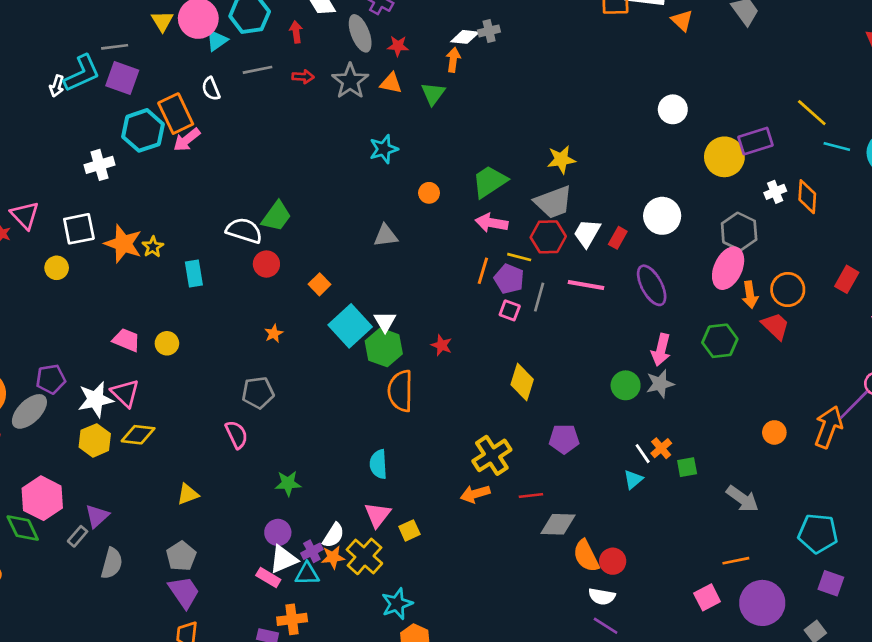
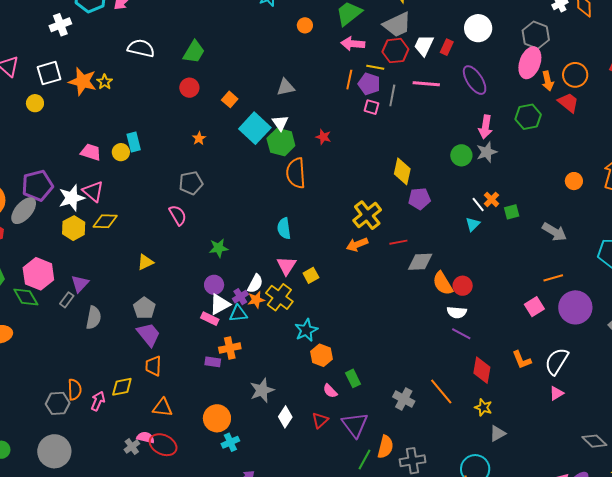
white semicircle: (244, 231) -> (141, 48), moved
gray triangle: (386, 236) -> (286, 87), moved
cyan rectangle: (194, 274) -> (134, 142), moved
purple pentagon: (51, 379) -> (37, 186), size x1.4
yellow diamond: (522, 382) -> (402, 171), moved

